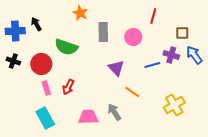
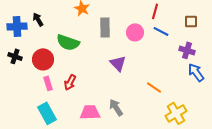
brown square: (182, 33) -> (191, 21), moved
purple cross: (171, 55) -> (187, 50), moved
blue arrow: (194, 55) -> (196, 72), moved
blue line: (152, 65) -> (161, 31), moved, turned 42
orange line: (132, 92) -> (154, 87), moved
yellow cross: (174, 105) -> (176, 113), moved

